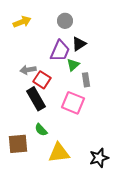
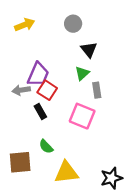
black triangle: (79, 44) -> (89, 50), turned -35
purple trapezoid: (60, 51) -> (38, 74), moved
gray arrow: (28, 70) -> (21, 90), moved
black rectangle: (36, 99) -> (40, 112), size x0.6

